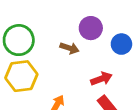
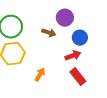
blue circle: (121, 44) -> (80, 38), moved

